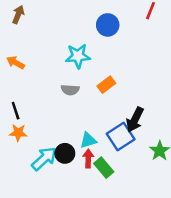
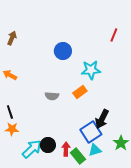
blue circle: (108, 25) -> (63, 51), moved
cyan star: (78, 56) -> (91, 70), moved
cyan triangle: (88, 140) -> (95, 150), moved

